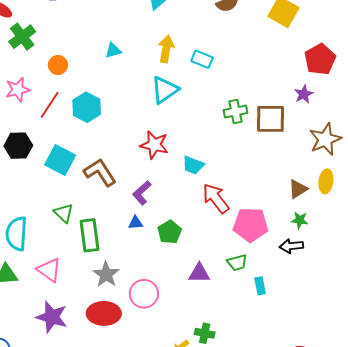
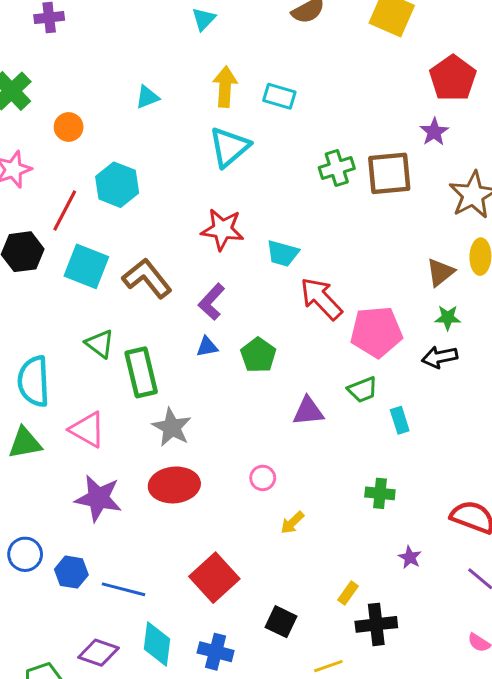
red line: (50, 105) -> (65, 211), moved
pink circle: (144, 294) -> (263, 478), moved, size x0.6
green cross: (205, 333) -> (380, 493), moved

